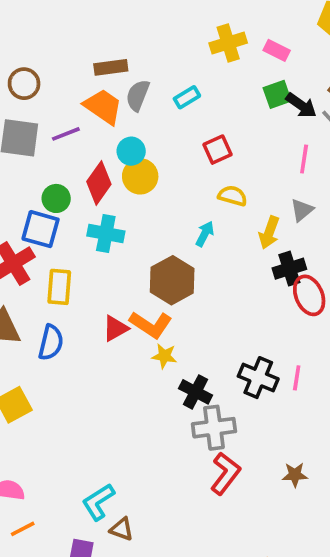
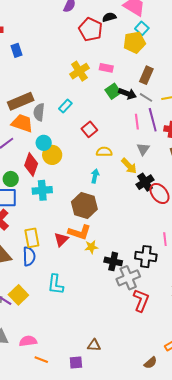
brown rectangle: (111, 67) -> (21, 101), size x1.4
yellow arrow: (269, 233) -> (129, 166), turned -48
yellow rectangle: (59, 287) -> (32, 238), moved
black cross: (258, 378) -> (146, 257), moved
cyan L-shape: (98, 502) -> (56, 284), moved, turned -35
orange line: (23, 529) -> (41, 360), turned 64

